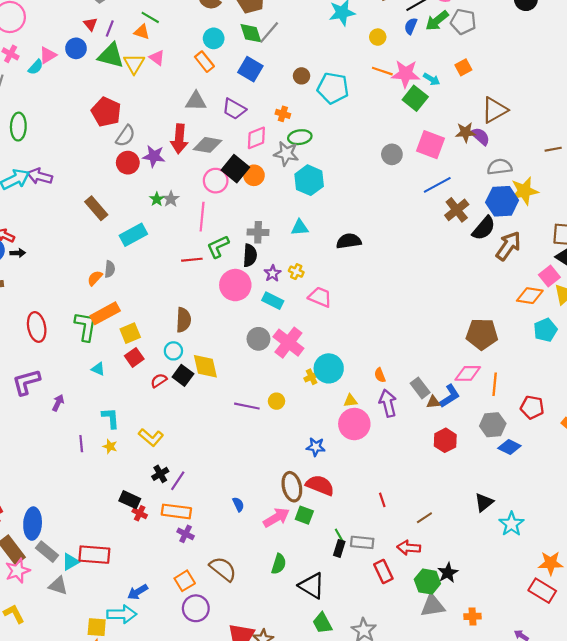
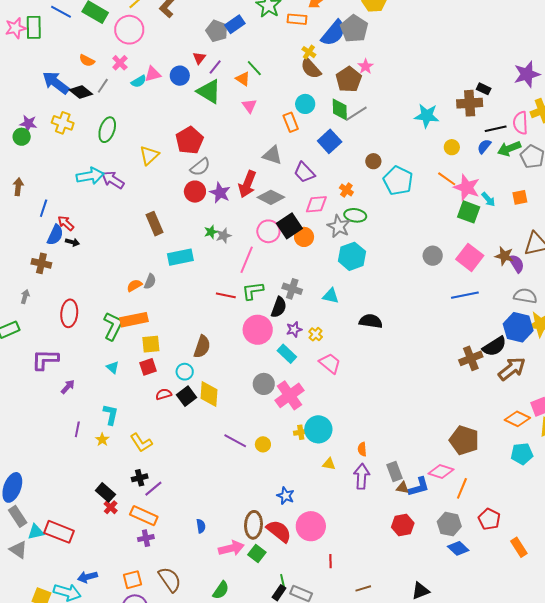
yellow triangle: (134, 64) -> (149, 155), moved
green square: (415, 98) -> (469, 212), turned -35
brown cross: (457, 210) -> (471, 358), moved
pink circle: (354, 424) -> (311, 526), moved
purple cross: (186, 534) -> (146, 538), turned 35

